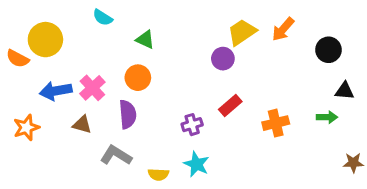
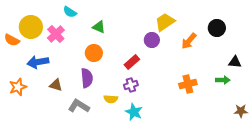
orange arrow: (283, 29) -> (189, 41), moved
black circle: (328, 50) -> (217, 28), moved
pink cross: (92, 88) -> (56, 34), moved
red rectangle: (230, 105) -> (132, 62), moved
yellow semicircle: (158, 174) -> (111, 99), moved

